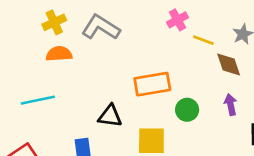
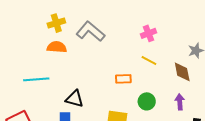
yellow line: (203, 40) -> (149, 60), moved
orange rectangle: (152, 84) -> (123, 79), size x0.6
black triangle: (110, 116) -> (75, 99), moved

